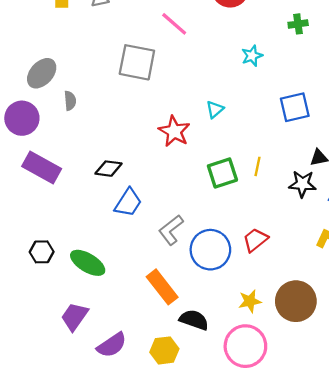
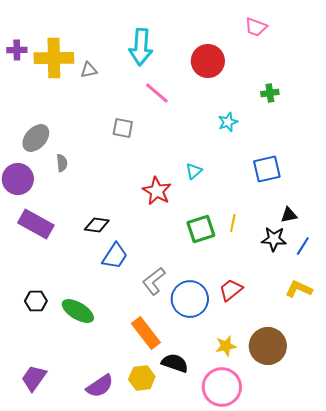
gray square: (137, 62) -> (123, 128), size x0.6
purple trapezoid: (75, 317) -> (34, 378), moved
yellow hexagon: (164, 350) -> (142, 378), moved

